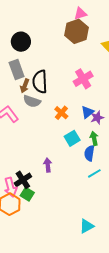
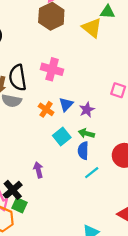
pink cross: (83, 79) -> (52, 69), moved, turned -36
blue triangle: (87, 112) -> (66, 104), moved
green arrow: (94, 138) -> (86, 133), turned -56

